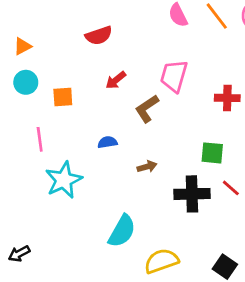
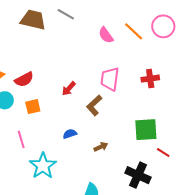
red semicircle: (99, 36) -> (24, 79), moved
red cross: (227, 98) -> (150, 79), moved
green square: (212, 153) -> (146, 130), size x1.4
black cross: (192, 194) -> (138, 175), moved, turned 35

